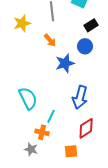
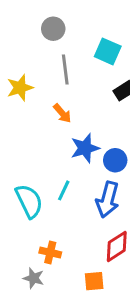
blue circle: (85, 46) -> (115, 160), moved
cyan line: (51, 116) -> (64, 190), moved

